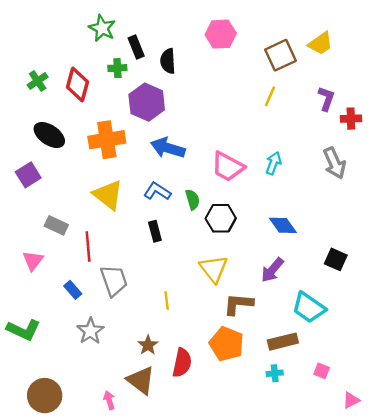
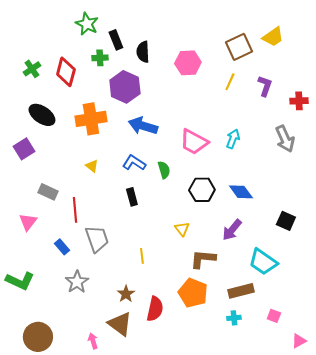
pink hexagon: (221, 34) -> (188, 63), moved
purple L-shape: (326, 99) -> (265, 86), moved
yellow triangle: (108, 195) -> (92, 166), size x0.5
black hexagon: (221, 218) -> (202, 190), moved
yellow triangle: (214, 269) -> (182, 229), size x0.6

